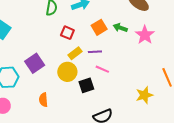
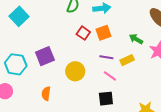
orange square: (99, 27) -> (104, 33), moved
yellow rectangle: (75, 53) -> (127, 60), moved
black square: (86, 85) -> (106, 99), moved

